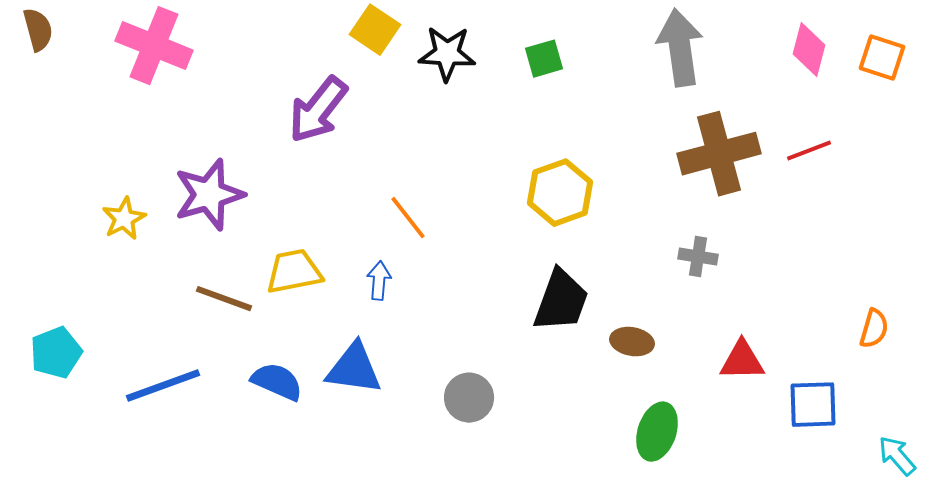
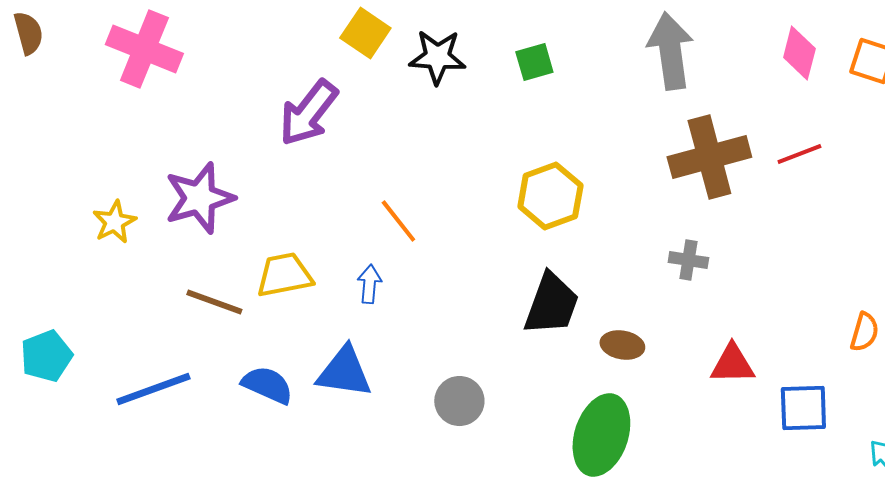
green ellipse: (657, 432) -> (601, 435), moved, size x1.4

